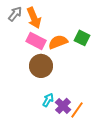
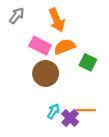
orange arrow: (34, 18) -> (57, 20), moved
green square: (82, 38) -> (88, 62), moved
orange line: (77, 110) -> (86, 110), moved, turned 54

